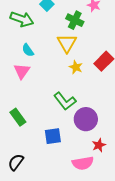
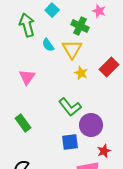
green arrow: (22, 19) -> (27, 25), turned -125
cyan semicircle: (28, 50) -> (48, 45), moved
blue square: (53, 136) -> (70, 142), moved

